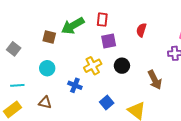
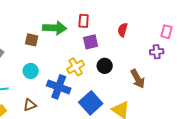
green arrow: (73, 26) -> (55, 28), turned -145
blue cross: (75, 85) -> (59, 87), size x1.6
brown triangle: (45, 102) -> (30, 105), turned -32
blue square: (107, 102) -> (91, 103), size x1.6

